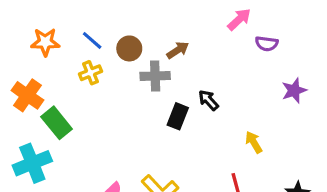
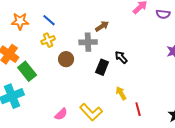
purple semicircle: (267, 44) -> (163, 14), moved
brown circle: (129, 48) -> (66, 59), moved
yellow arrow: (254, 142) -> (121, 93), moved

